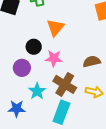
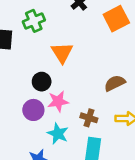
pink star: (54, 58) -> (58, 101), moved
brown cross: (65, 84) -> (89, 118), size x0.6

